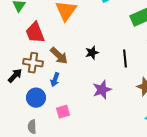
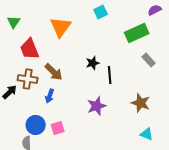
black star: (92, 53) -> (93, 63), moved
black line: (125, 59) -> (110, 75), moved
blue circle: (36, 98) -> (36, 125), moved

